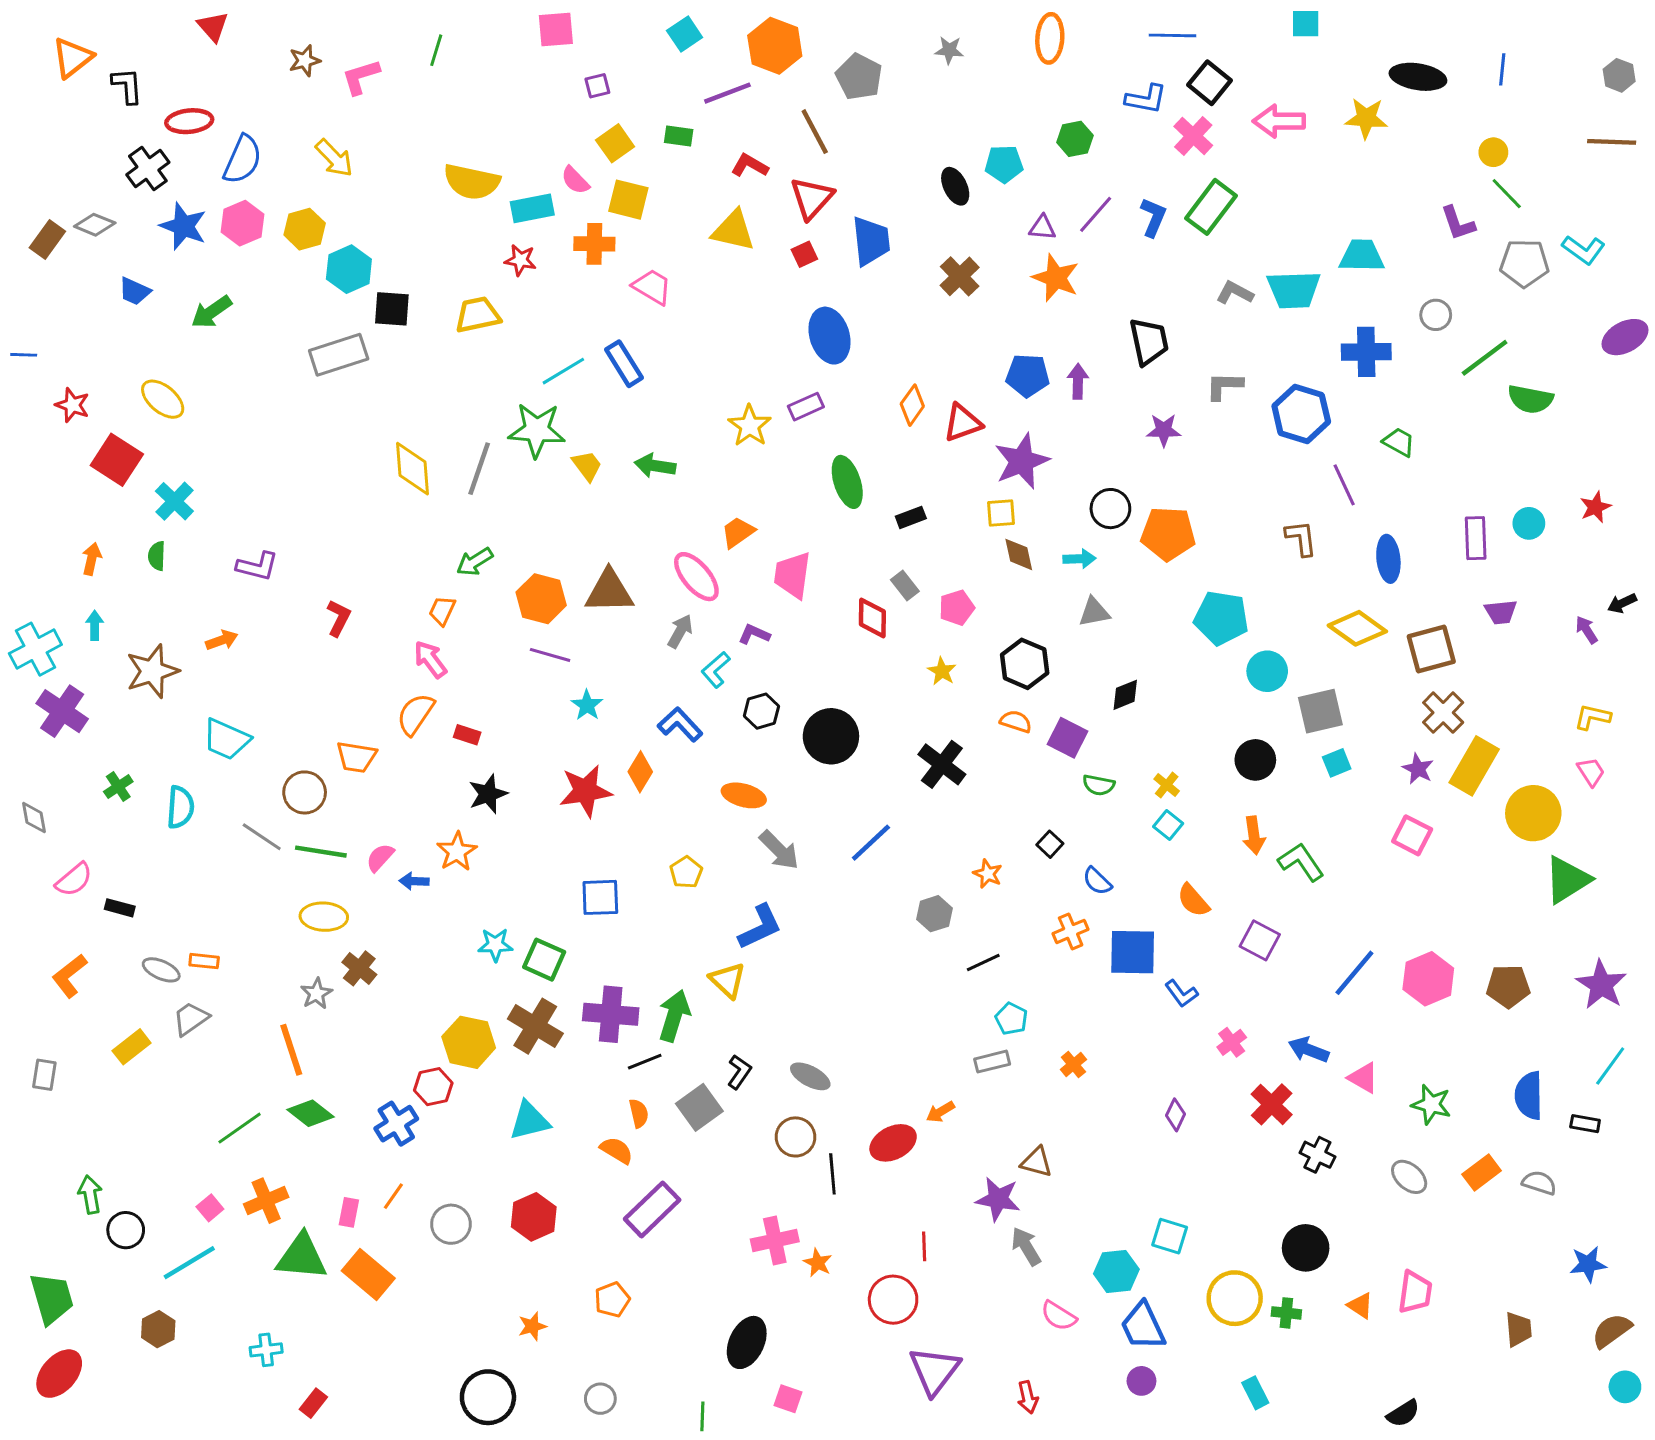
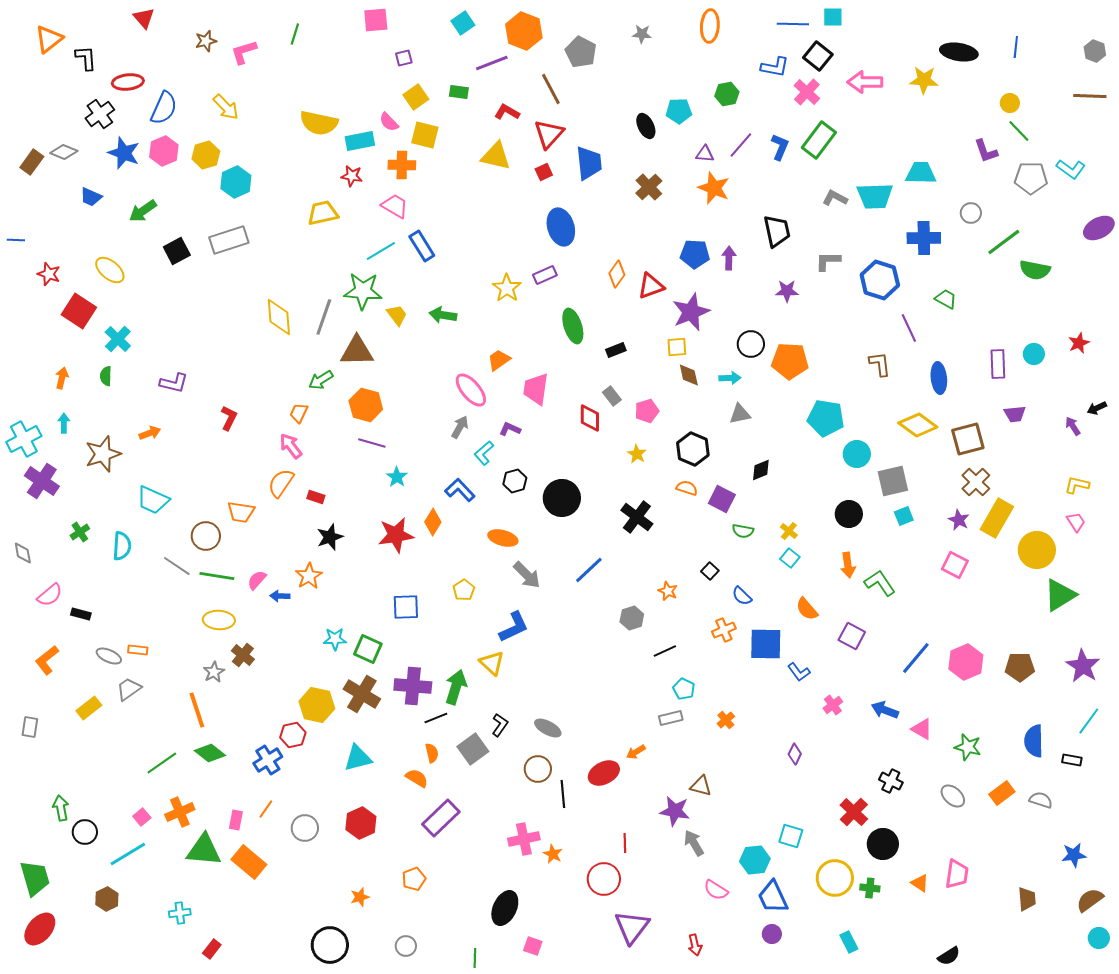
cyan square: (1306, 24) -> (833, 17), moved
pink trapezoid: (652, 287) -> (395, 206), moved
black square: (392, 309) -> (177, 251), moved, turned -32
brown triangle: (609, 591) -> (357, 351), moved
red cross: (1272, 1104) -> (854, 812), moved

